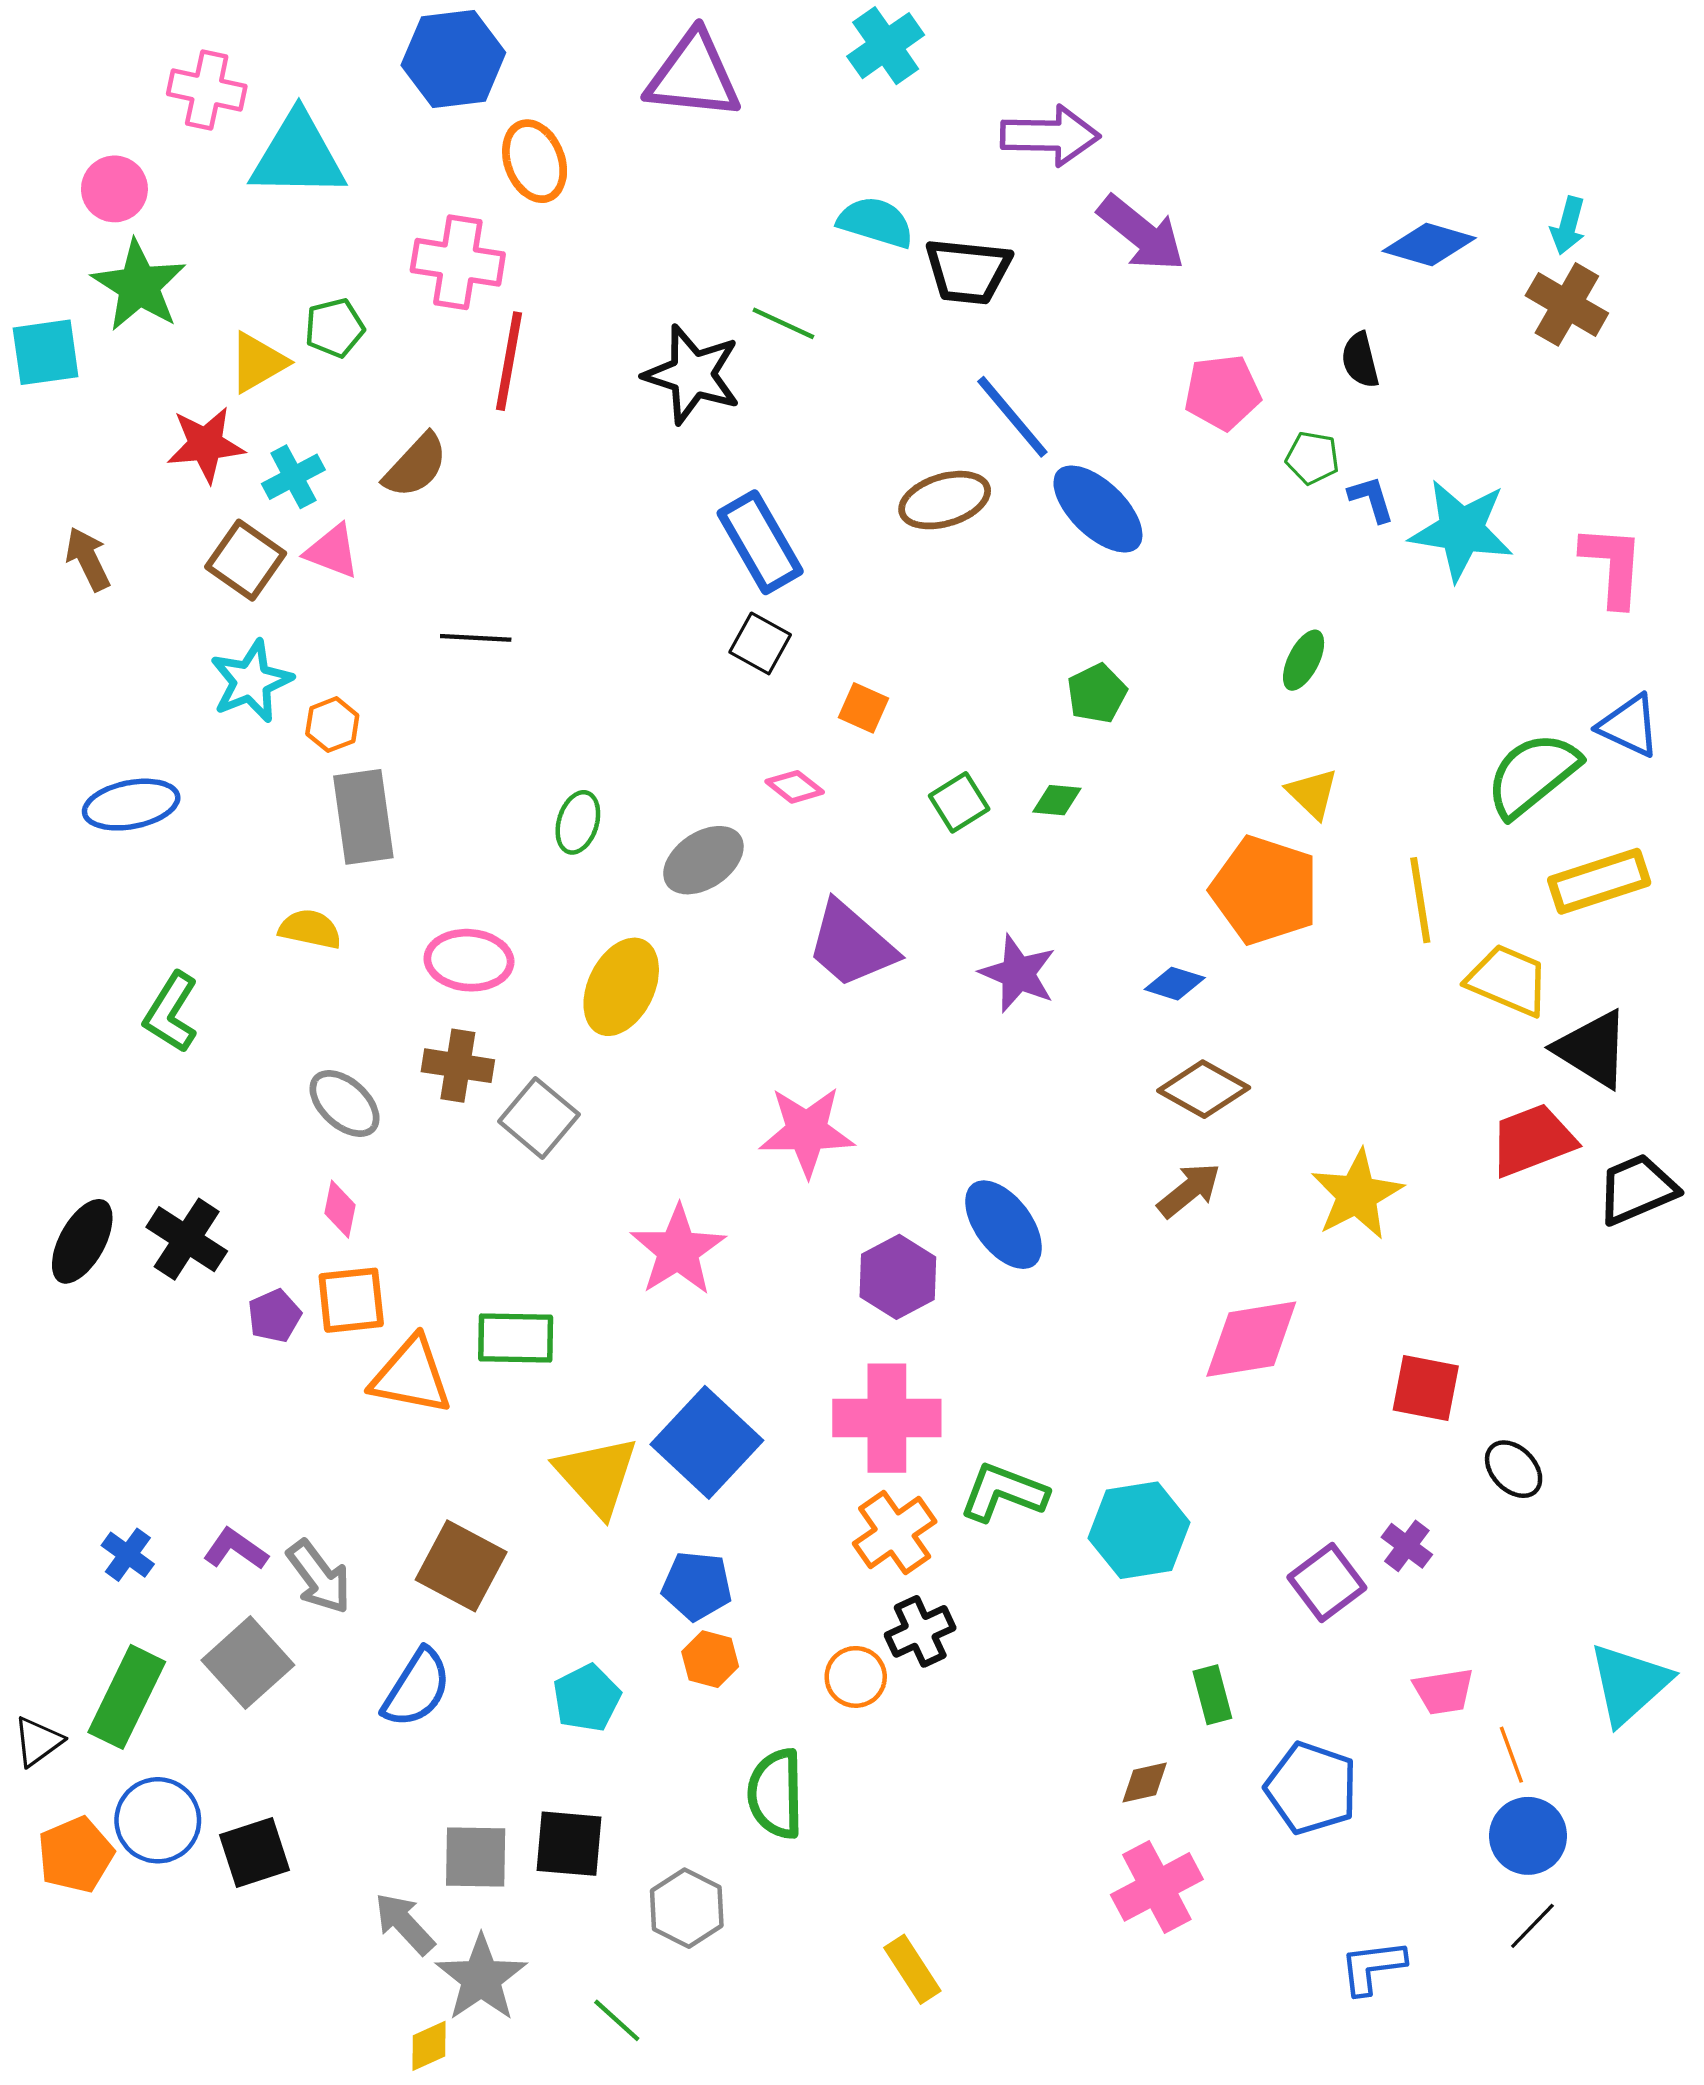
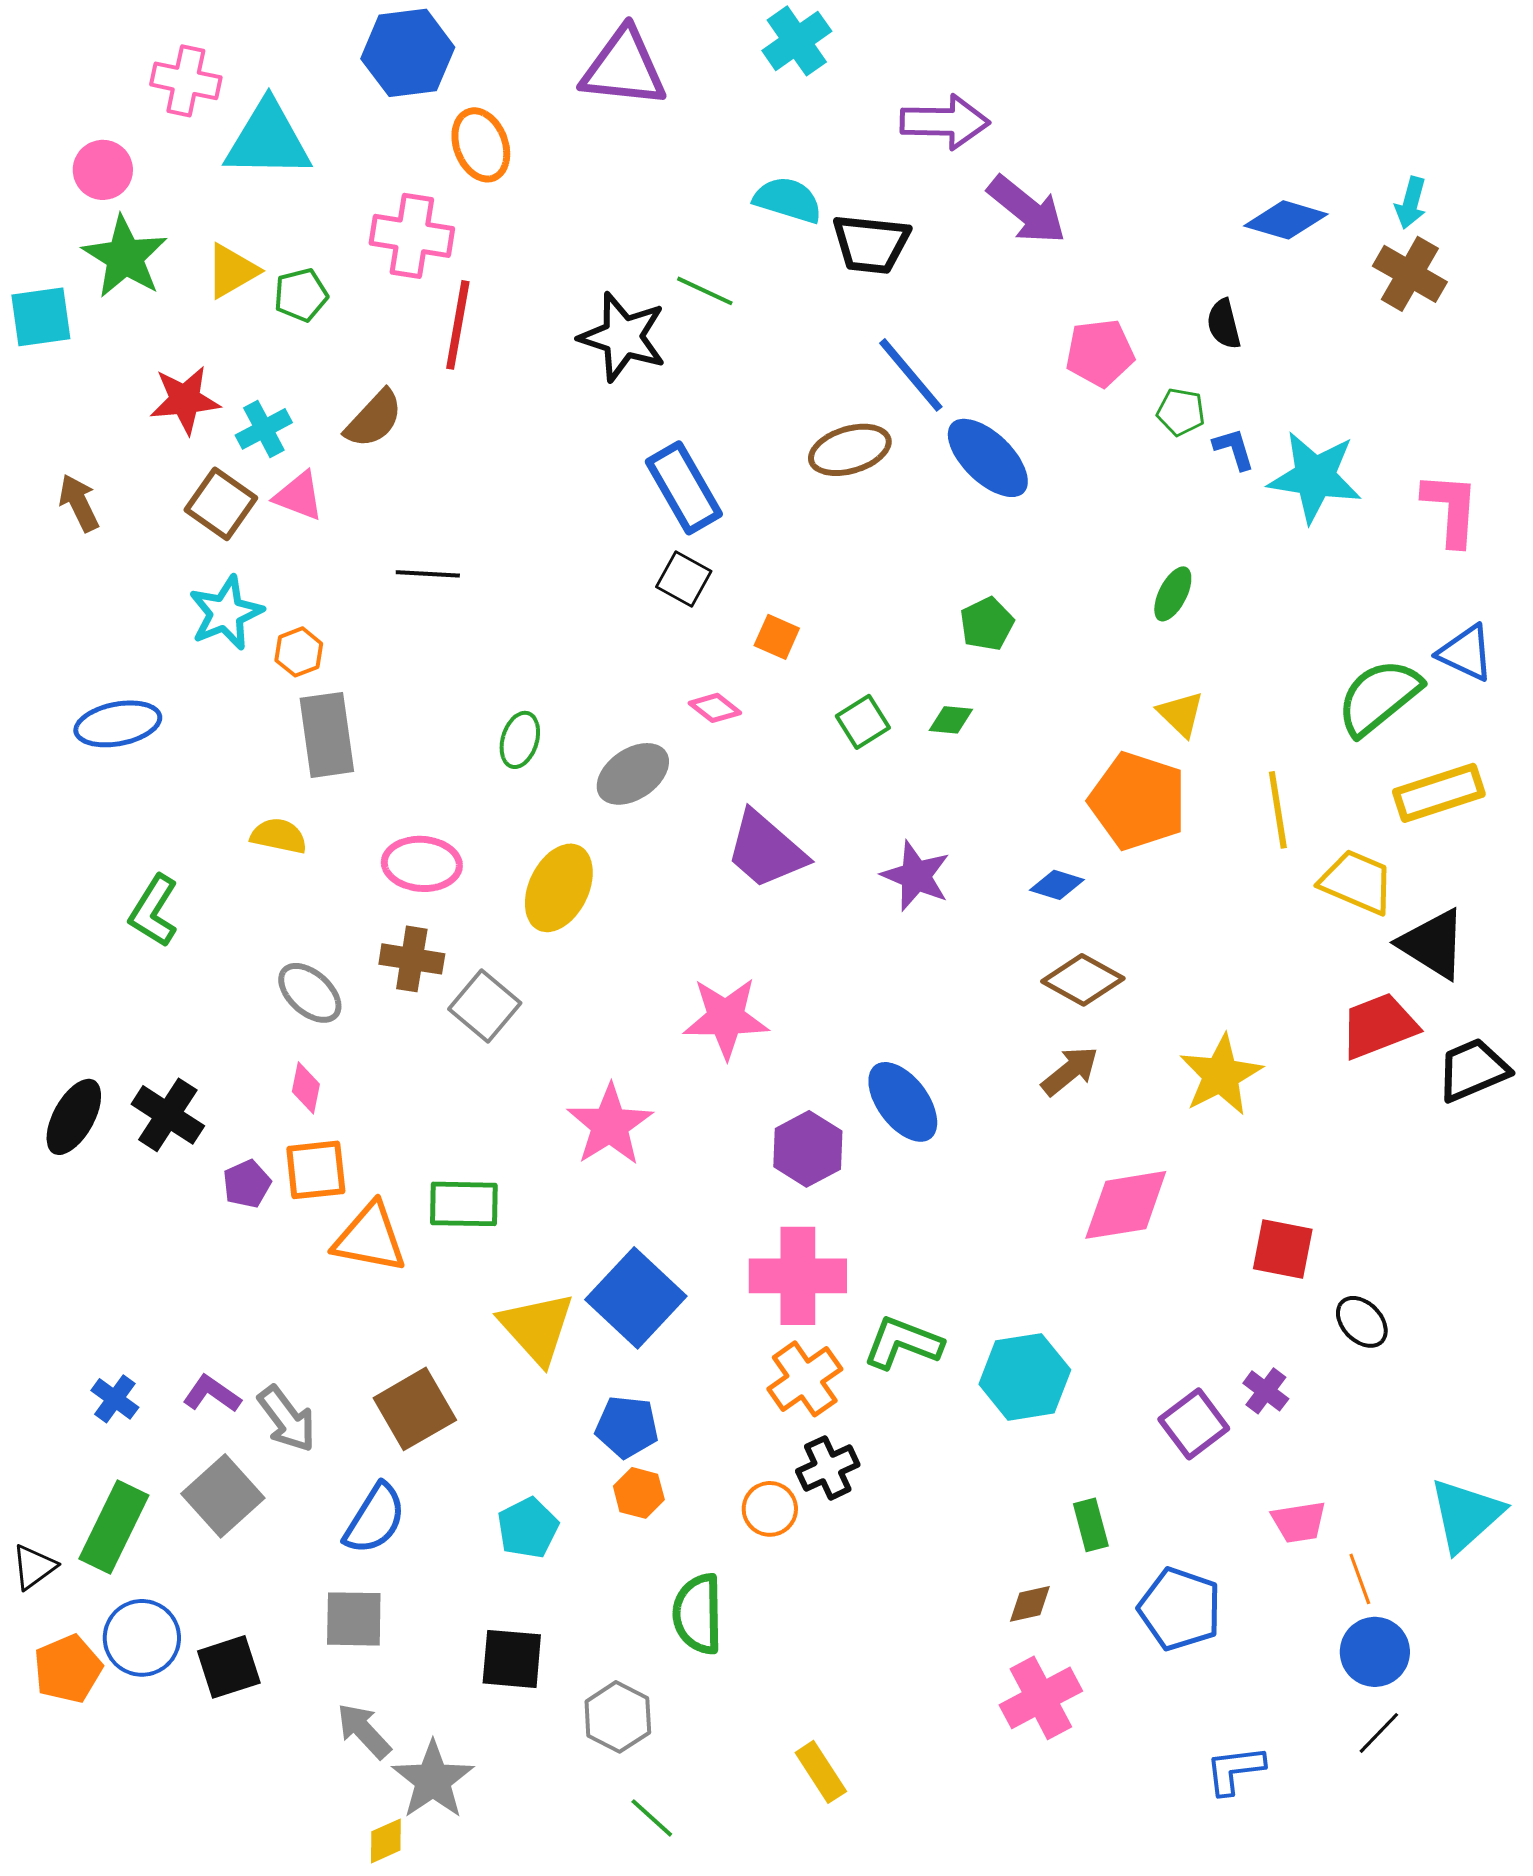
yellow triangle: (258, 362) -> (232, 271), moved
brown square: (461, 1566) -> (415, 1409), turned 32
gray square: (476, 1857) -> (354, 1619), moved
green line: (617, 2020) -> (652, 1818), moved

